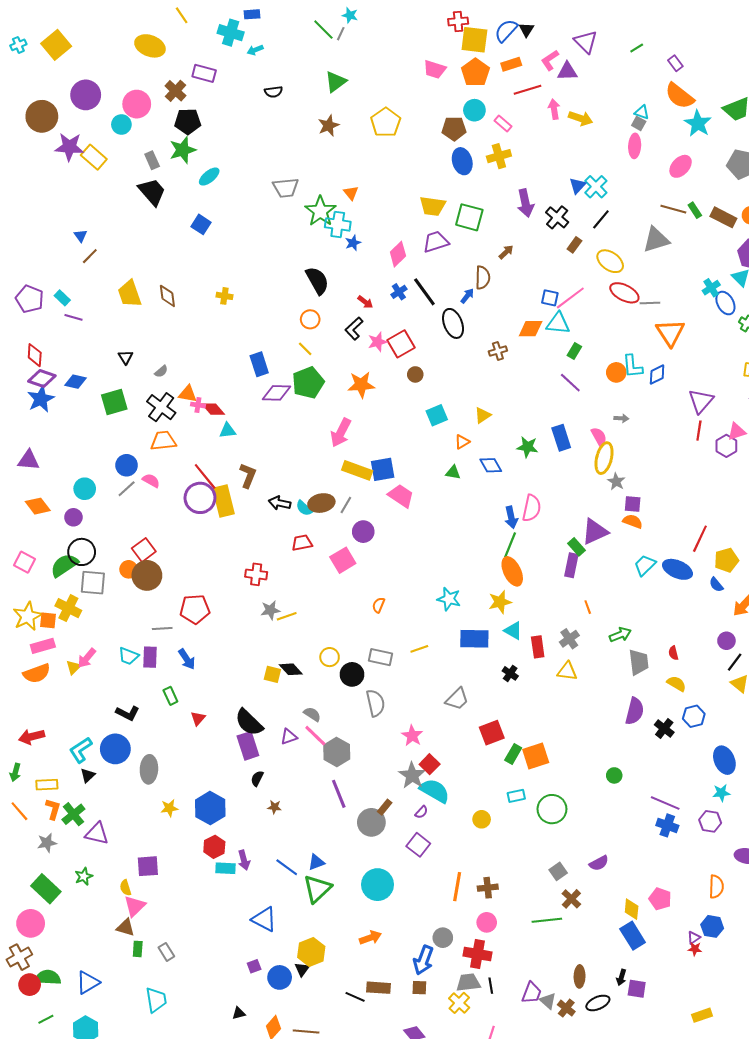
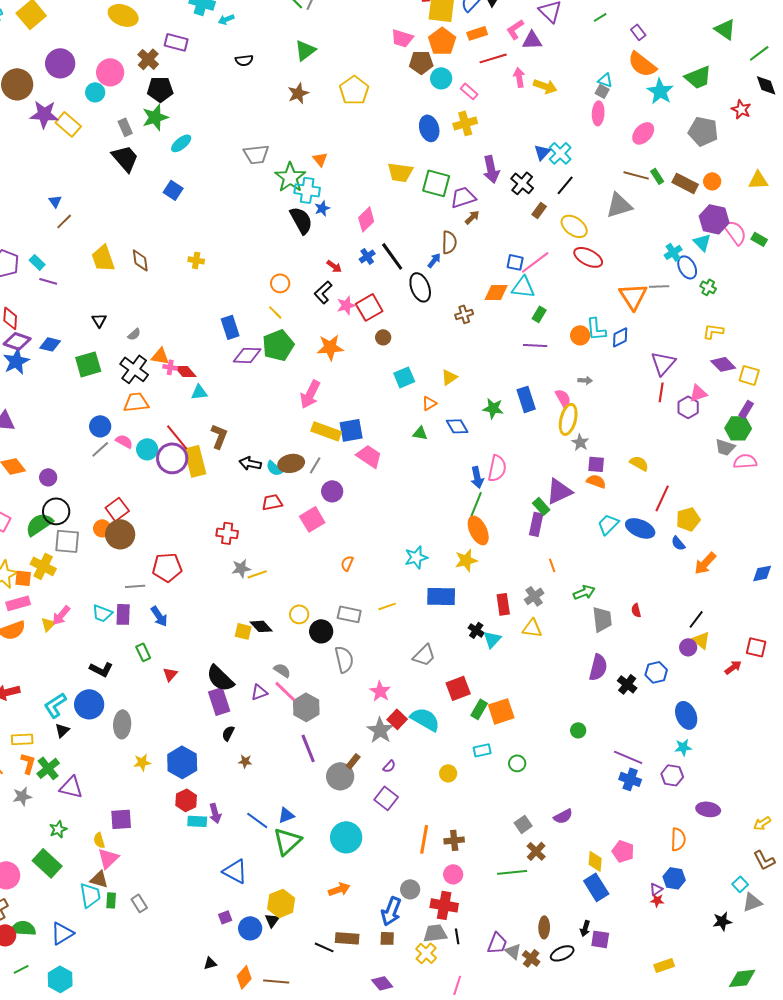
brown pentagon: (454, 129) -> (421, 62), moved
purple trapezoid: (436, 242) -> (463, 197), moved
black semicircle: (317, 281) -> (301, 220), moved
gray line: (650, 303) -> (659, 286), moved
purple line: (570, 383) -> (535, 345), turned -40
cyan circle: (85, 489) -> (147, 449), moved
cyan star: (449, 599) -> (416, 557), turned -30
cyan triangle: (513, 631) -> (492, 639), moved, turned 42
purple circle: (726, 641) -> (688, 647), moved
yellow semicircle: (676, 684) -> (639, 463), moved
cyan semicircle: (435, 791) -> (425, 719), moved
green circle: (552, 809) -> (517, 763), size x0.6
green rectangle: (46, 889) -> (47, 863), moved
cyan trapezoid: (156, 1000) -> (90, 895), moved

